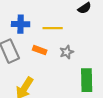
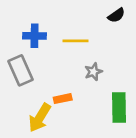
orange rectangle: (40, 50) -> (63, 99), moved, turned -32

